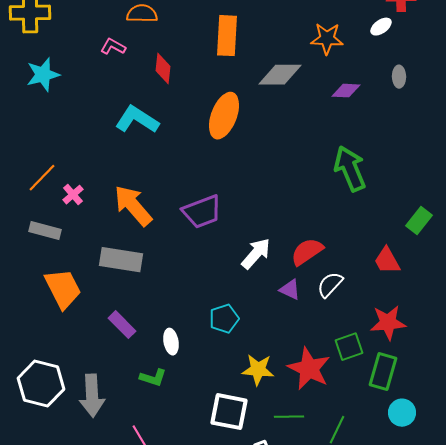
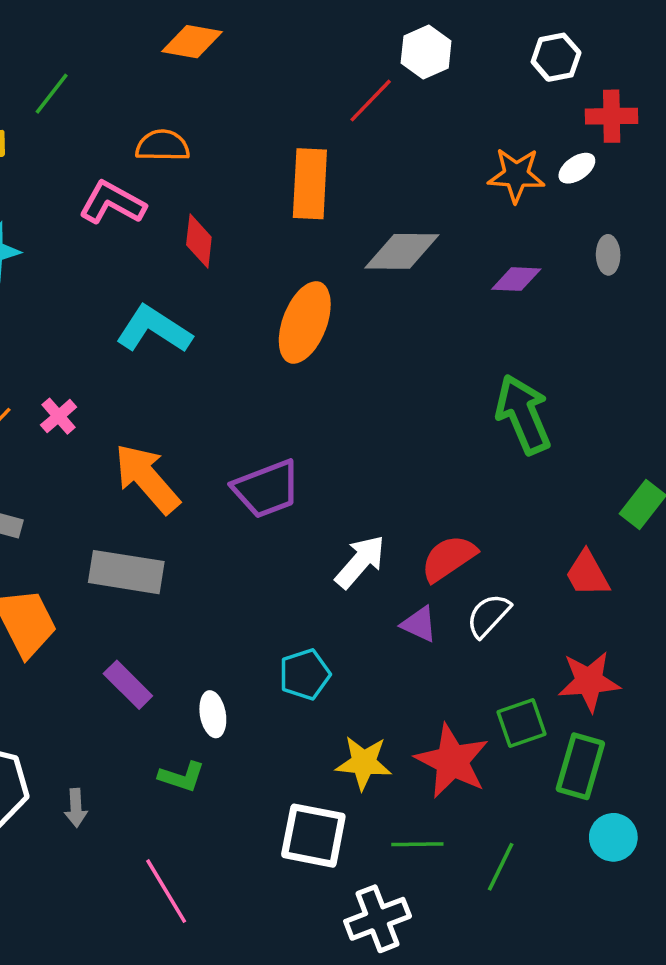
orange star: (327, 39) -> (516, 175), moved
pink L-shape: (113, 47) -> (112, 203), size x1.5
pink cross: (73, 195) -> (59, 416), moved
gray arrow: (92, 396) -> (76, 808), size x0.5

